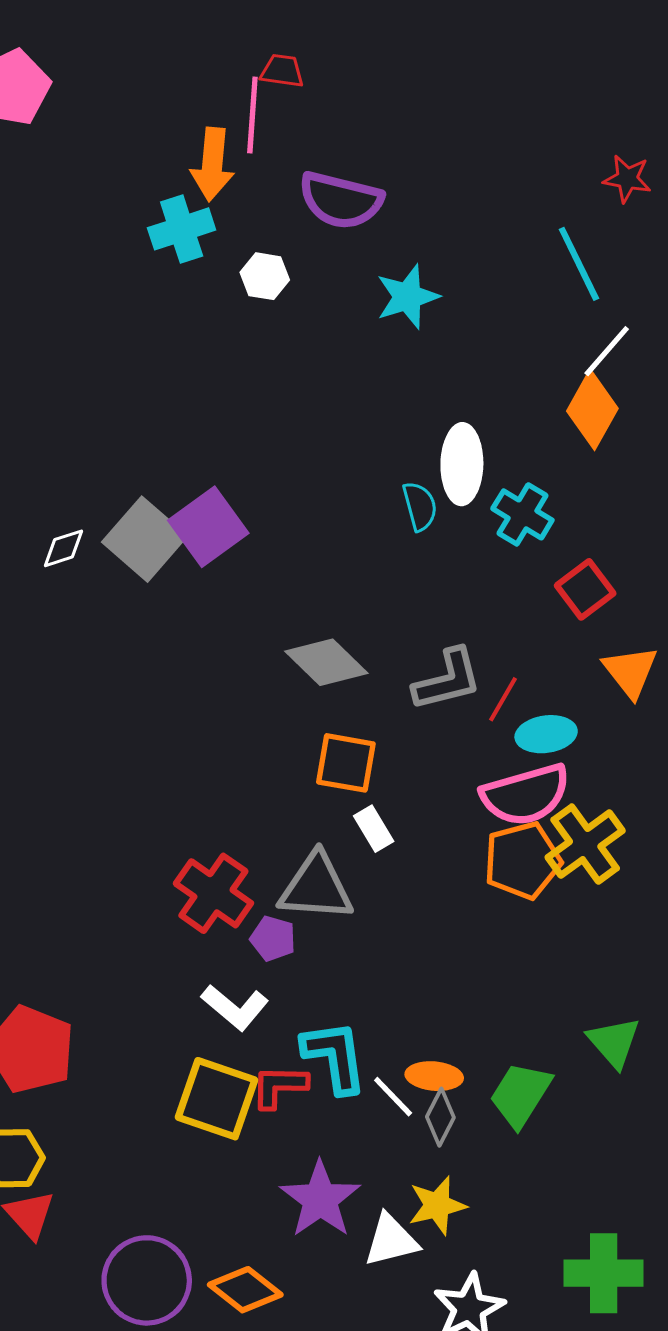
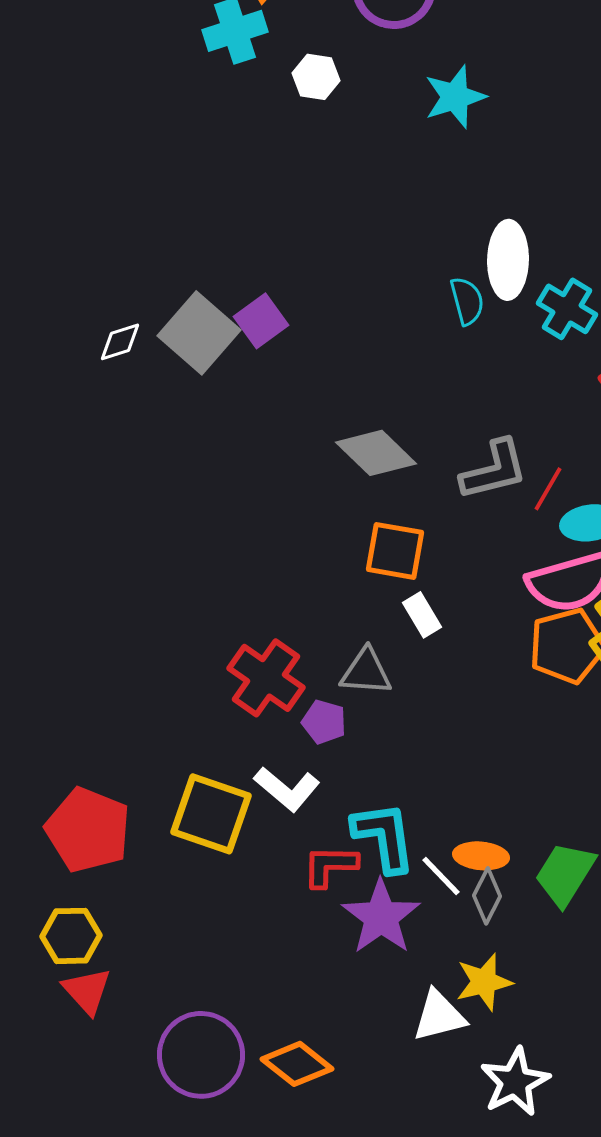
purple square: (208, 527) -> (261, 321), size x0.7
gray triangle: (316, 887) -> (366, 672), size x0.7
yellow square: (217, 1099) -> (211, 814), moved
purple star: (320, 1199) -> (381, 917), moved

